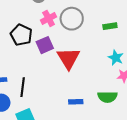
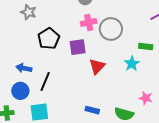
black pentagon: (21, 35) -> (49, 39), moved
red triangle: (68, 58) -> (97, 66), size x0.7
cyan star: (116, 58) -> (132, 64), moved

